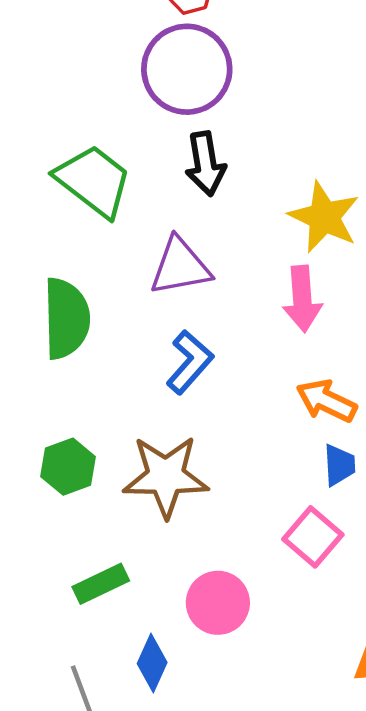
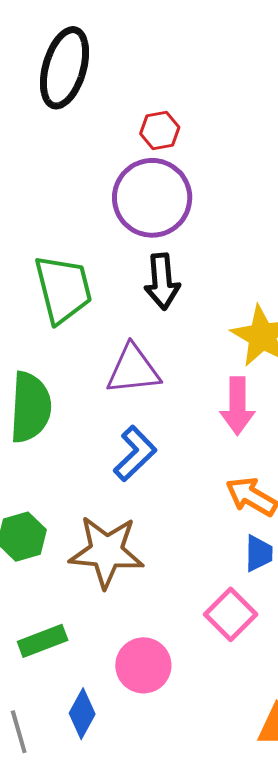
green trapezoid: (93, 181) -> (63, 289), turned 34

